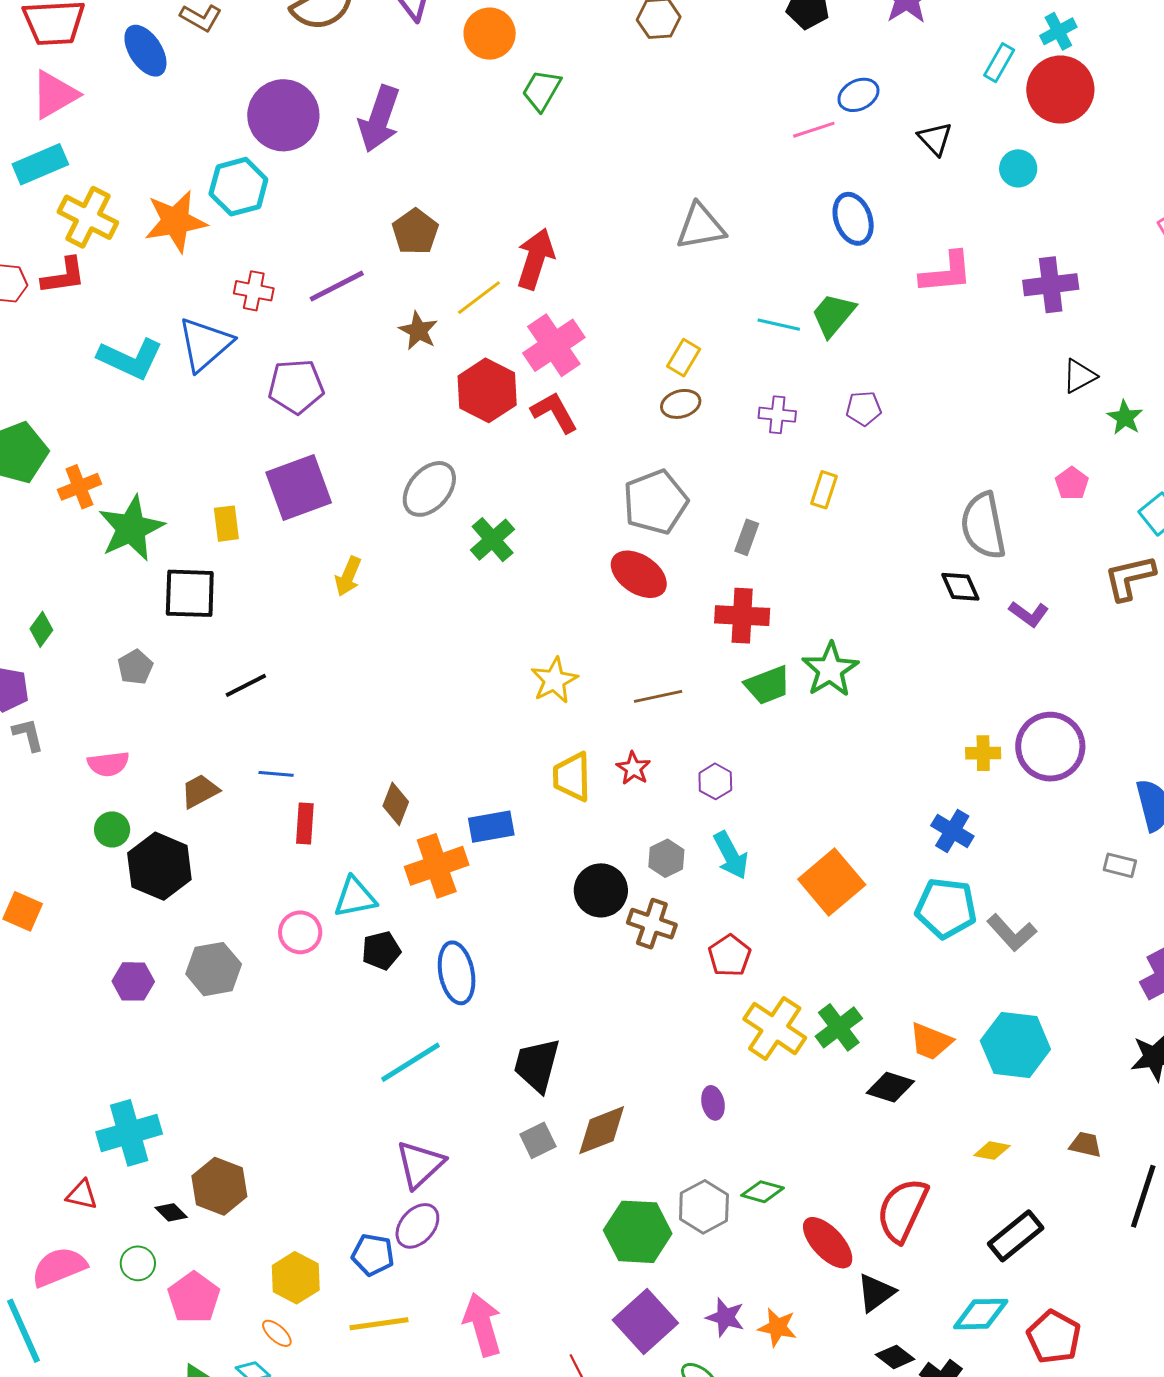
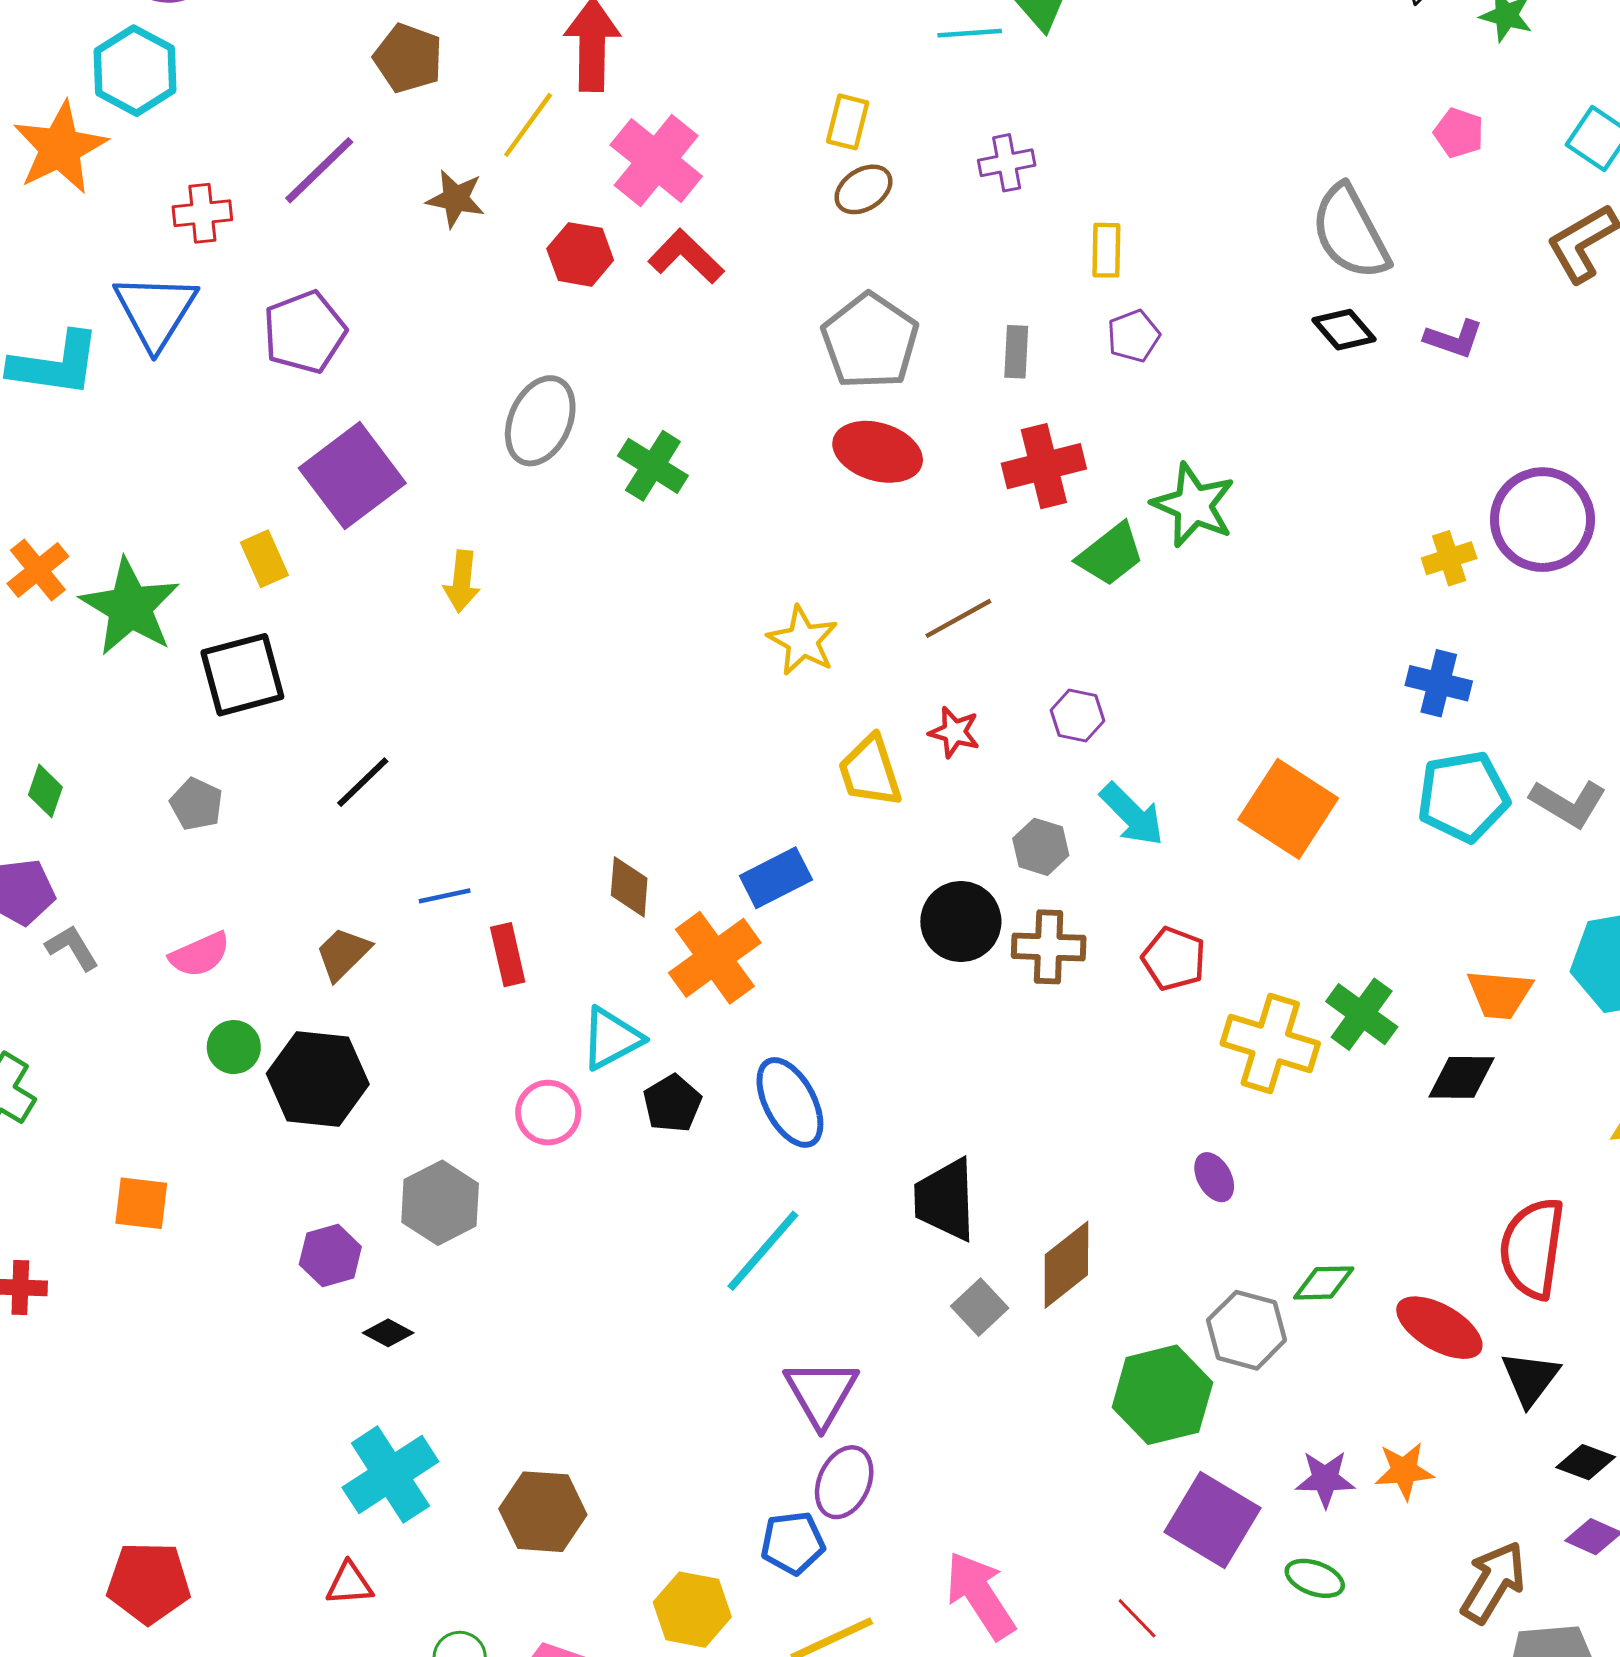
red hexagon: (487, 390) -> (580, 254), size x0.7
purple pentagon: (864, 408) -> (1134, 336), moved
black diamond: (171, 1212) -> (388, 1333), moved

